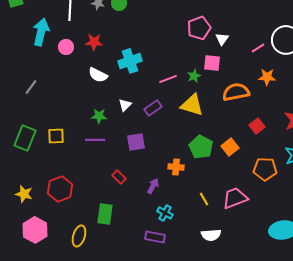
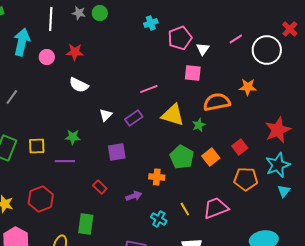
pink line: (258, 48) -> (236, 39), moved
cyan cross: (130, 61) -> (151, 23), moved, size x0.6
green star: (194, 76) -> (199, 125), moved
green star: (99, 116) -> (73, 137), moved
red square: (257, 126) -> (240, 147), moved
purple line: (95, 140) -> (65, 161), moved
purple arrow: (153, 186) -> (134, 196), turned 42
cyan cross: (165, 213) -> (159, 219), moved

